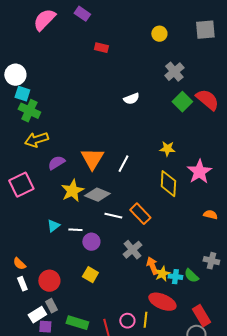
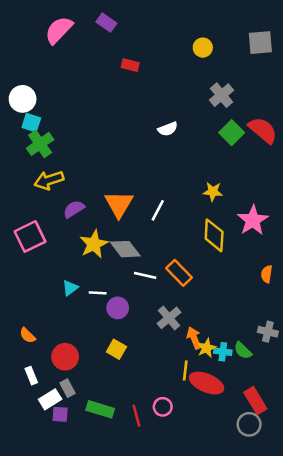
green cross: (29, 111) -> (40, 144), turned 30
gray diamond: (97, 195) -> (125, 249), turned 30
orange semicircle: (210, 215) -> (267, 274), turned -96
white rectangle: (22, 284) -> (31, 376), moved
yellow line: (145, 320) -> (185, 371), moved

